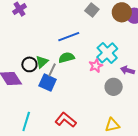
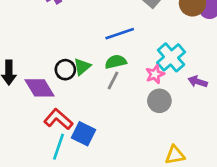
gray line: (52, 70) -> (113, 81), moved
blue square: (48, 83) -> (84, 134), moved
gray circle: (114, 87) -> (159, 101), moved
red L-shape: (66, 120) -> (58, 119), moved

